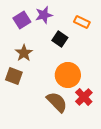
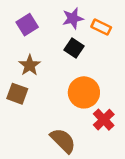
purple star: (44, 15) -> (73, 18), moved
brown semicircle: (57, 102) -> (63, 141), moved

